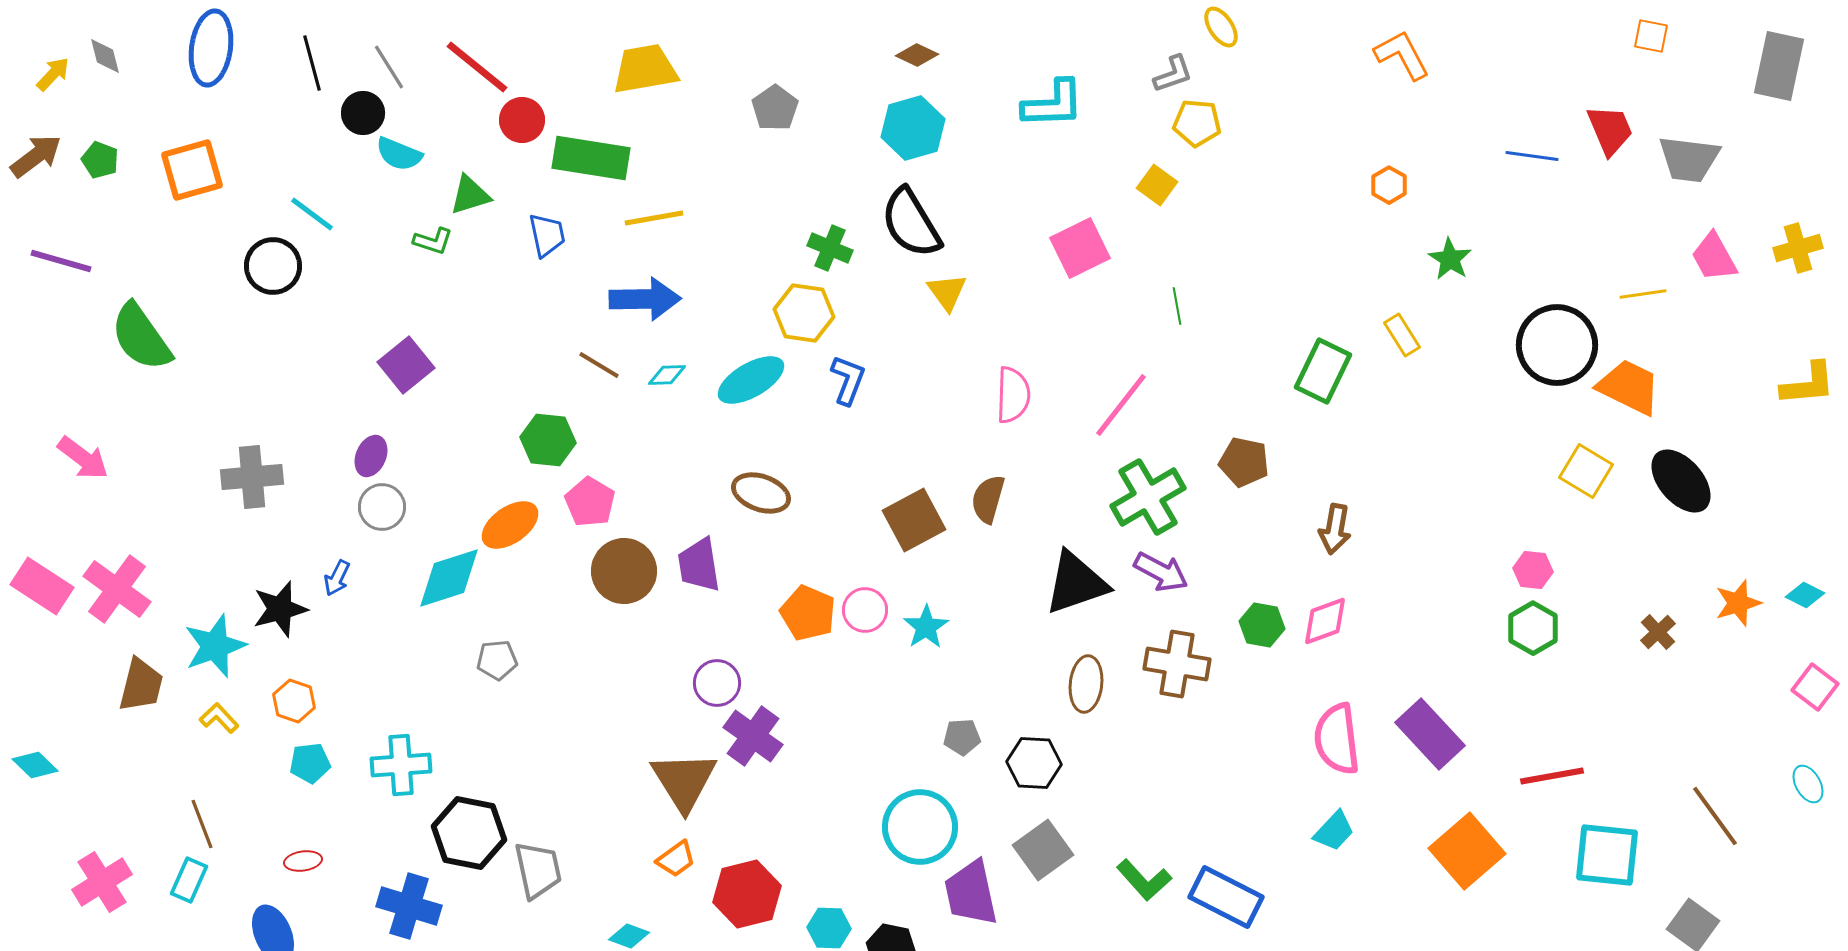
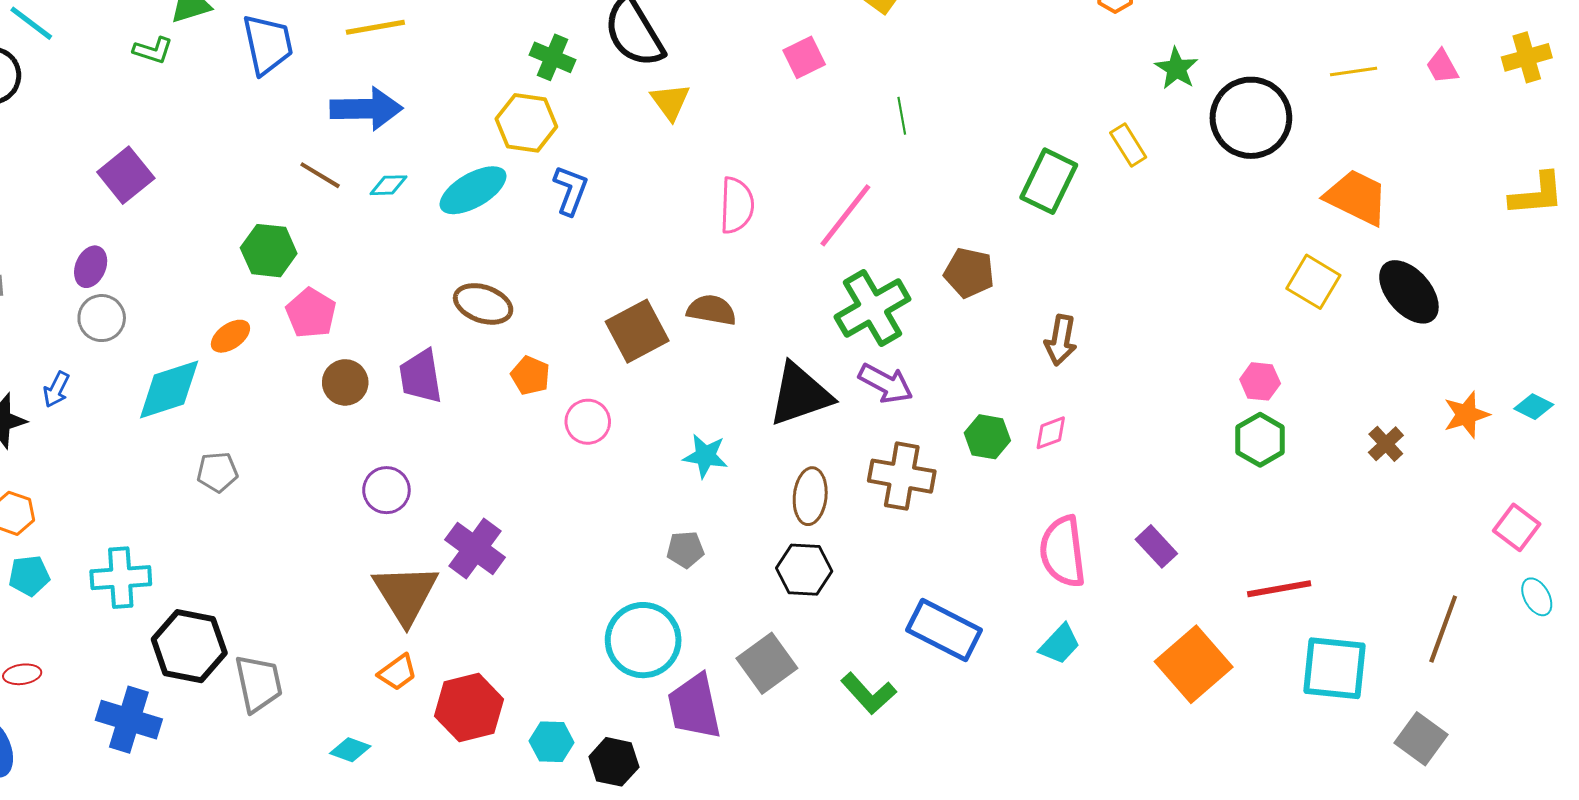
blue trapezoid: (547, 235) -> (268, 44), size x1.4
pink square: (1080, 248) -> (804, 57), size x0.7
pink trapezoid: (1714, 257) -> (1442, 66), size x0.7
yellow line: (1643, 294) -> (1354, 71), moved
black circle: (1557, 345) -> (1251, 118), moved
brown semicircle: (988, 499) -> (712, 310), turned 84
orange ellipse: (510, 525) -> (230, 336), size x0.7
brown circle: (624, 571) -> (345, 382), size x0.7
orange pentagon: (808, 613) -> (530, 375), moved, size x0.7
pink diamond: (1325, 621) -> (1051, 433), size x0.7
cyan star: (926, 627) -> (705, 456), moved, turned -30
purple circle: (717, 683) -> (386, 490), moved
pink square: (1815, 687) -> (1517, 527), moved
purple rectangle: (1430, 734) -> (1156, 546), size x0.6
black hexagon: (1034, 763) -> (804, 570), moved
brown line: (1715, 816) -> (1443, 629), turned 56
blue rectangle: (1226, 897) -> (944, 630), moved

